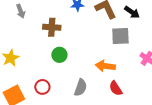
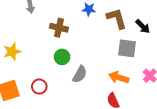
orange arrow: (105, 66) -> (119, 77), moved
gray semicircle: (81, 88) -> (80, 74), moved

